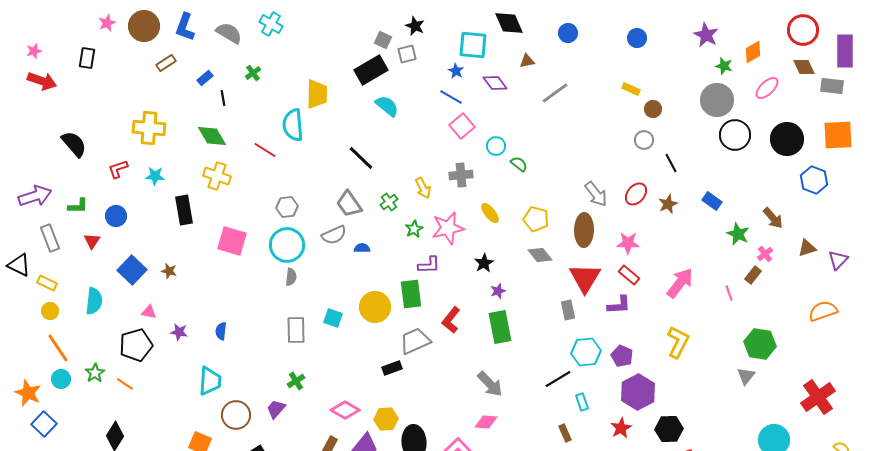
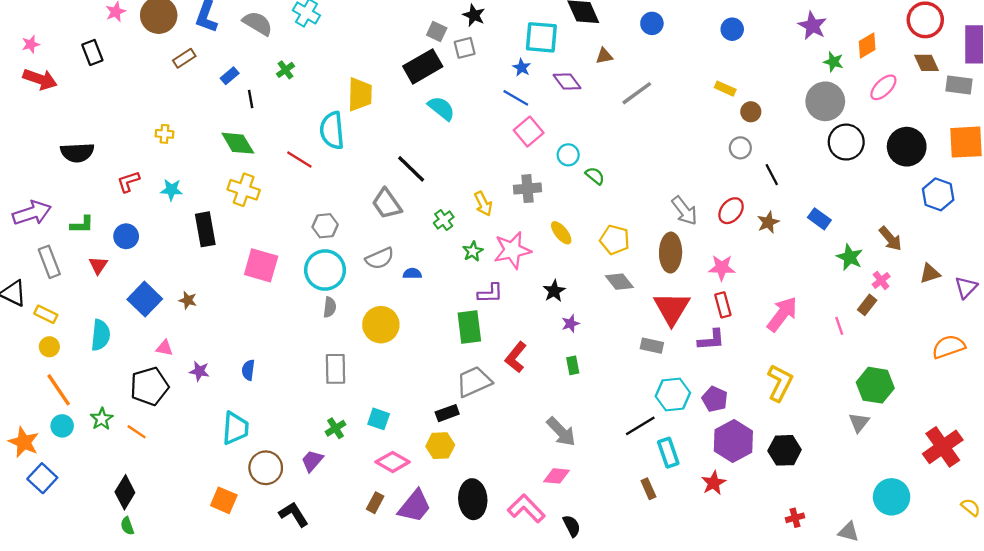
black rectangle: (87, 58) -> (92, 52), turned -30
yellow cross: (149, 128) -> (164, 134), size x0.5
black semicircle: (74, 144) -> (77, 153), turned 128
gray trapezoid: (349, 204) -> (387, 204), moved
red rectangle: (629, 275) -> (723, 305), turned 35
yellow circle: (375, 307) -> (381, 325), moved
gray rectangle: (568, 310) -> (652, 346), turned -66
cyan square: (333, 318) -> (379, 419), moved
green rectangle: (500, 327) -> (573, 365), size x0.5
cyan rectangle: (582, 402) -> (668, 453), size x1.4
yellow hexagon: (386, 419) -> (440, 446), moved
black hexagon: (669, 429) -> (785, 450), moved

